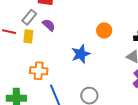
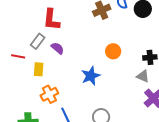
yellow rectangle: (28, 36) -> (39, 69), moved
orange cross: (39, 71) -> (49, 94), turned -30

